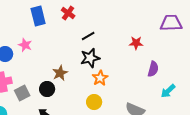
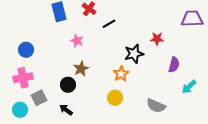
black line: (88, 36) -> (109, 24), moved
pink star: (25, 45) -> (77, 41), moved
black star: (90, 58) -> (134, 54), moved
gray square: (22, 93) -> (39, 98), moved

